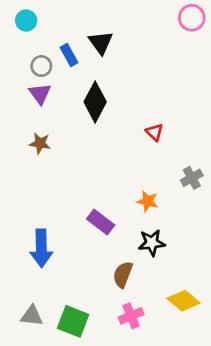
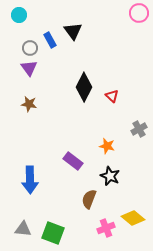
black diamond: (95, 102) -> (84, 87), moved
black star: (152, 243) -> (110, 176), turned 30
pink cross: (131, 316) -> (106, 228), moved

